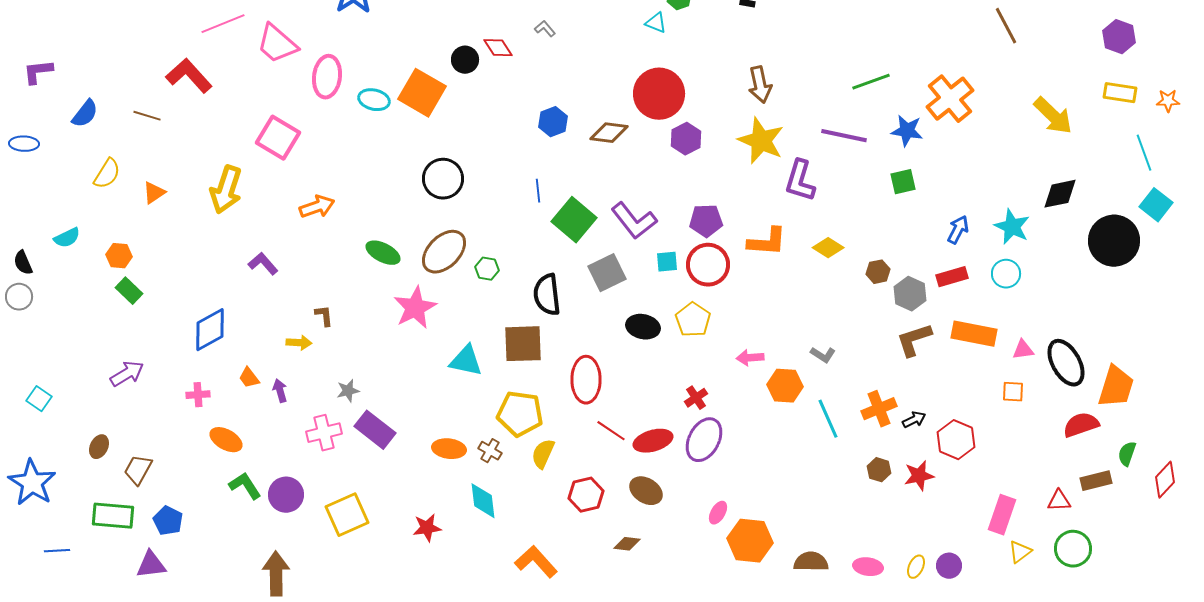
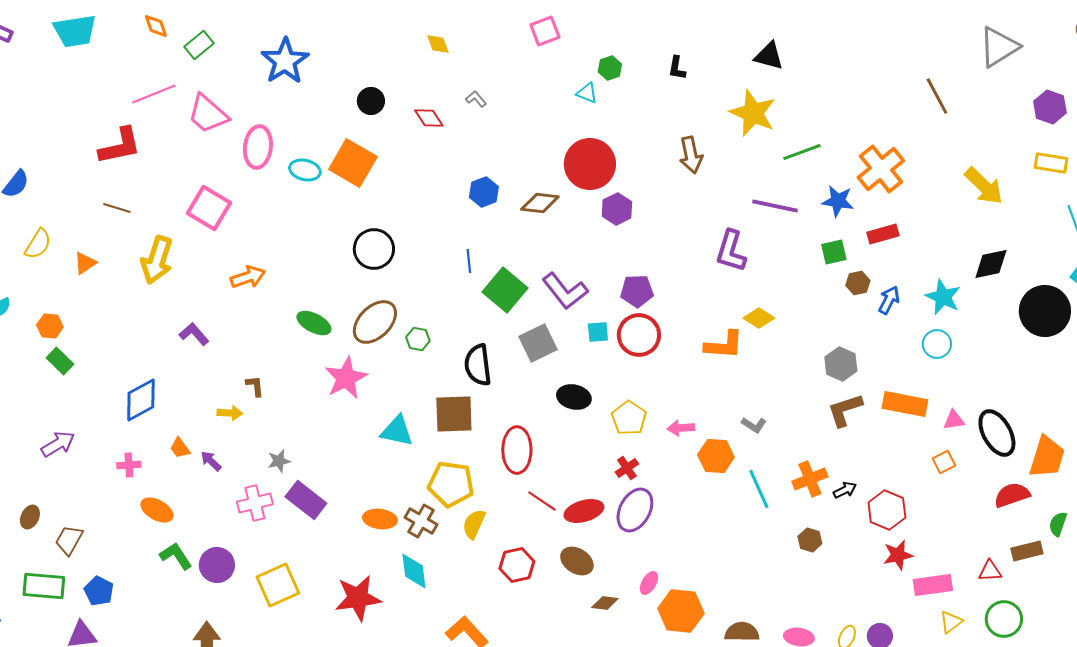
black circle: (465, 60) -> (371, 101), moved
red L-shape: (189, 76) -> (120, 146), turned 120
brown line: (147, 116) -> (117, 208), moved
yellow star: (761, 141) -> (753, 113), moved
orange L-shape: (767, 242) -> (724, 345), moved
brown hexagon: (878, 272) -> (858, 283), moved
red rectangle: (952, 277) -> (883, 234), moved
yellow pentagon: (693, 320) -> (629, 418), moved
purple arrow: (280, 391) -> (211, 461), turned -30
orange square: (1013, 392) -> (944, 462), turned -30
brown cross: (490, 451) -> (421, 521), size x1.4
red star: (919, 476) -> (898, 555), moved
pink rectangle: (1002, 515) -> (933, 585), turned 63
red star: (427, 528) -> (358, 598), size x1.6
brown diamond: (627, 544) -> (605, 603), moved

